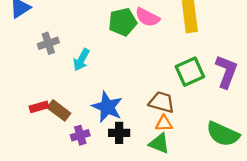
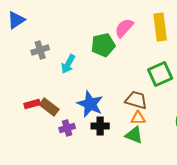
pink semicircle: (147, 17) -> (124, 28), turned 105
green pentagon: (123, 22) -> (103, 45), moved

